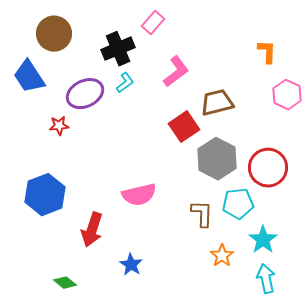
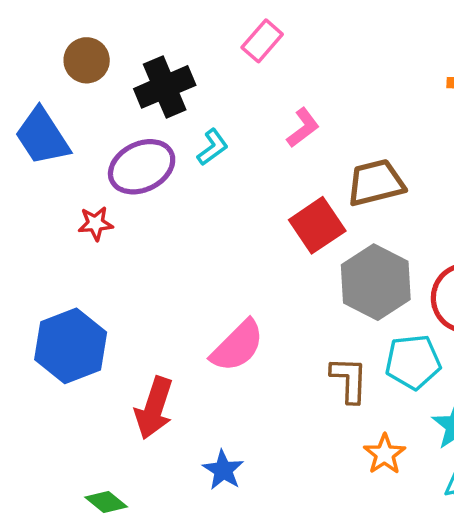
brown circle: (54, 34) -> (87, 60), size x0.7
black cross: (118, 49) -> (165, 87), moved
pink L-shape: (176, 72) -> (303, 128), size x0.7
pink semicircle: (139, 195) -> (237, 346), turned -32

